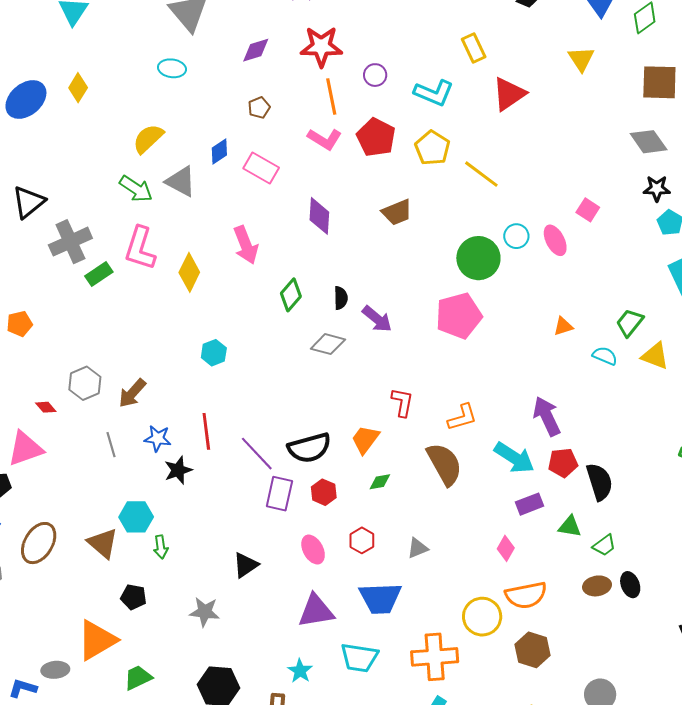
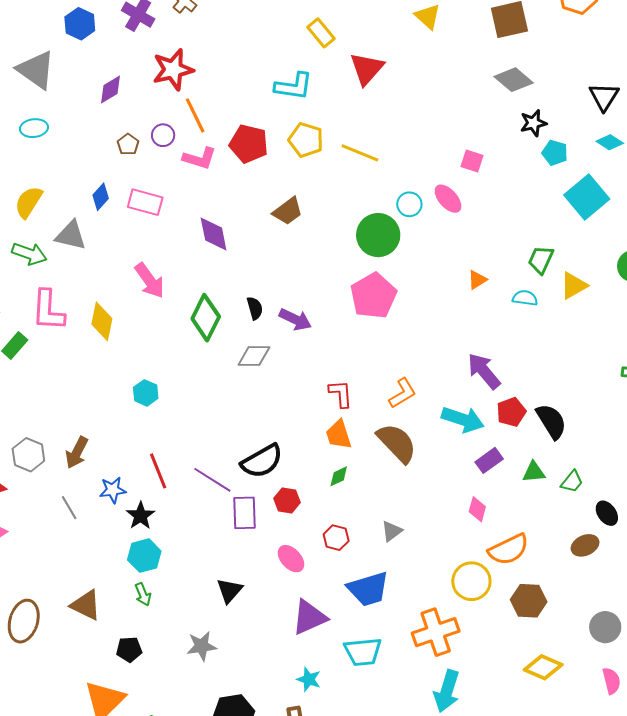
purple circle: (375, 75) -> (163, 135), moved
green diamond: (291, 295) -> (206, 318), size x1.4
yellow triangle: (655, 356) -> (574, 286), turned -36
orange trapezoid: (365, 439) -> (339, 435), moved, turned -40
cyan hexagon: (136, 517) -> (144, 556), moved
brown ellipse: (597, 586) -> (585, 545), moved

